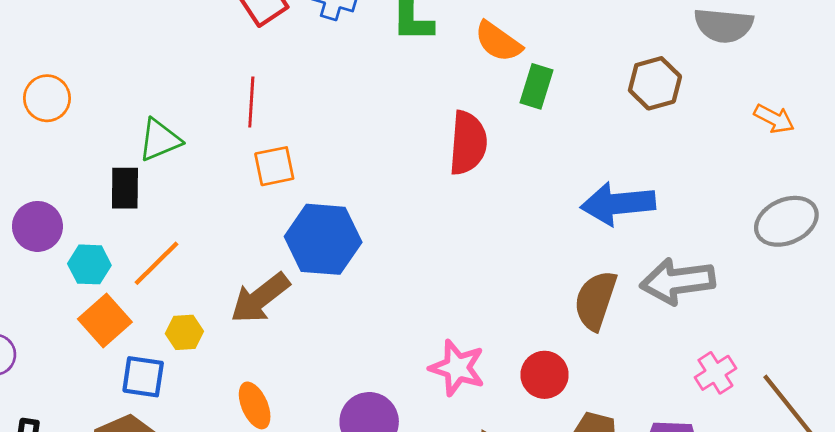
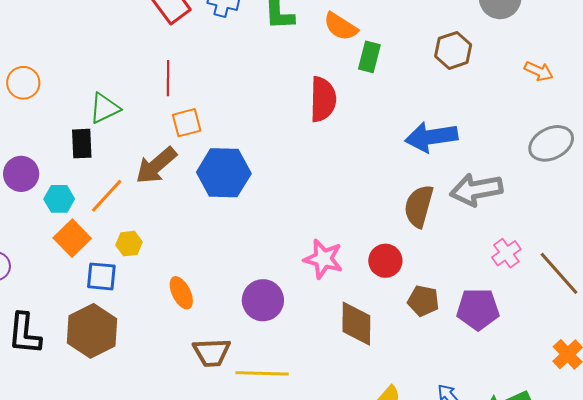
brown arrow: (260, 298) -> (156, 165), moved

